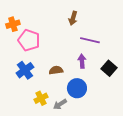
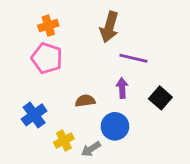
brown arrow: (73, 18) -> (109, 27), size x1.5
orange cross: (13, 24) -> (48, 26), moved
blue cross: (25, 70) -> (34, 115), moved

